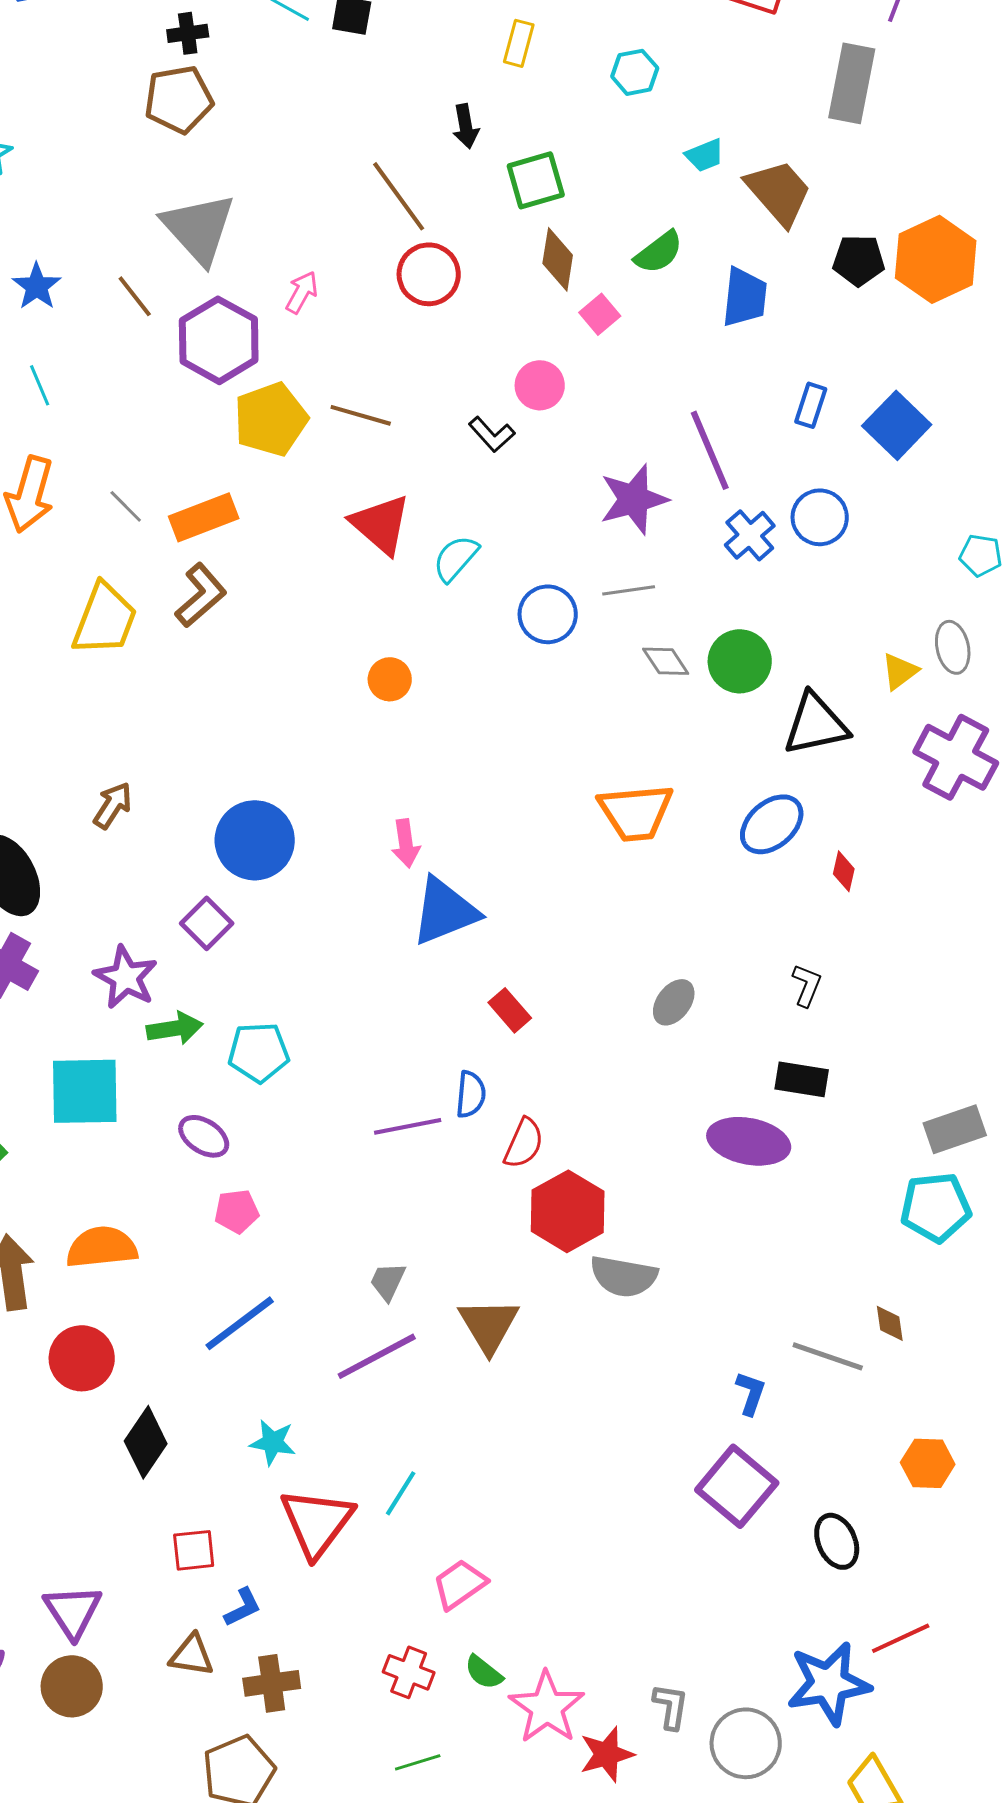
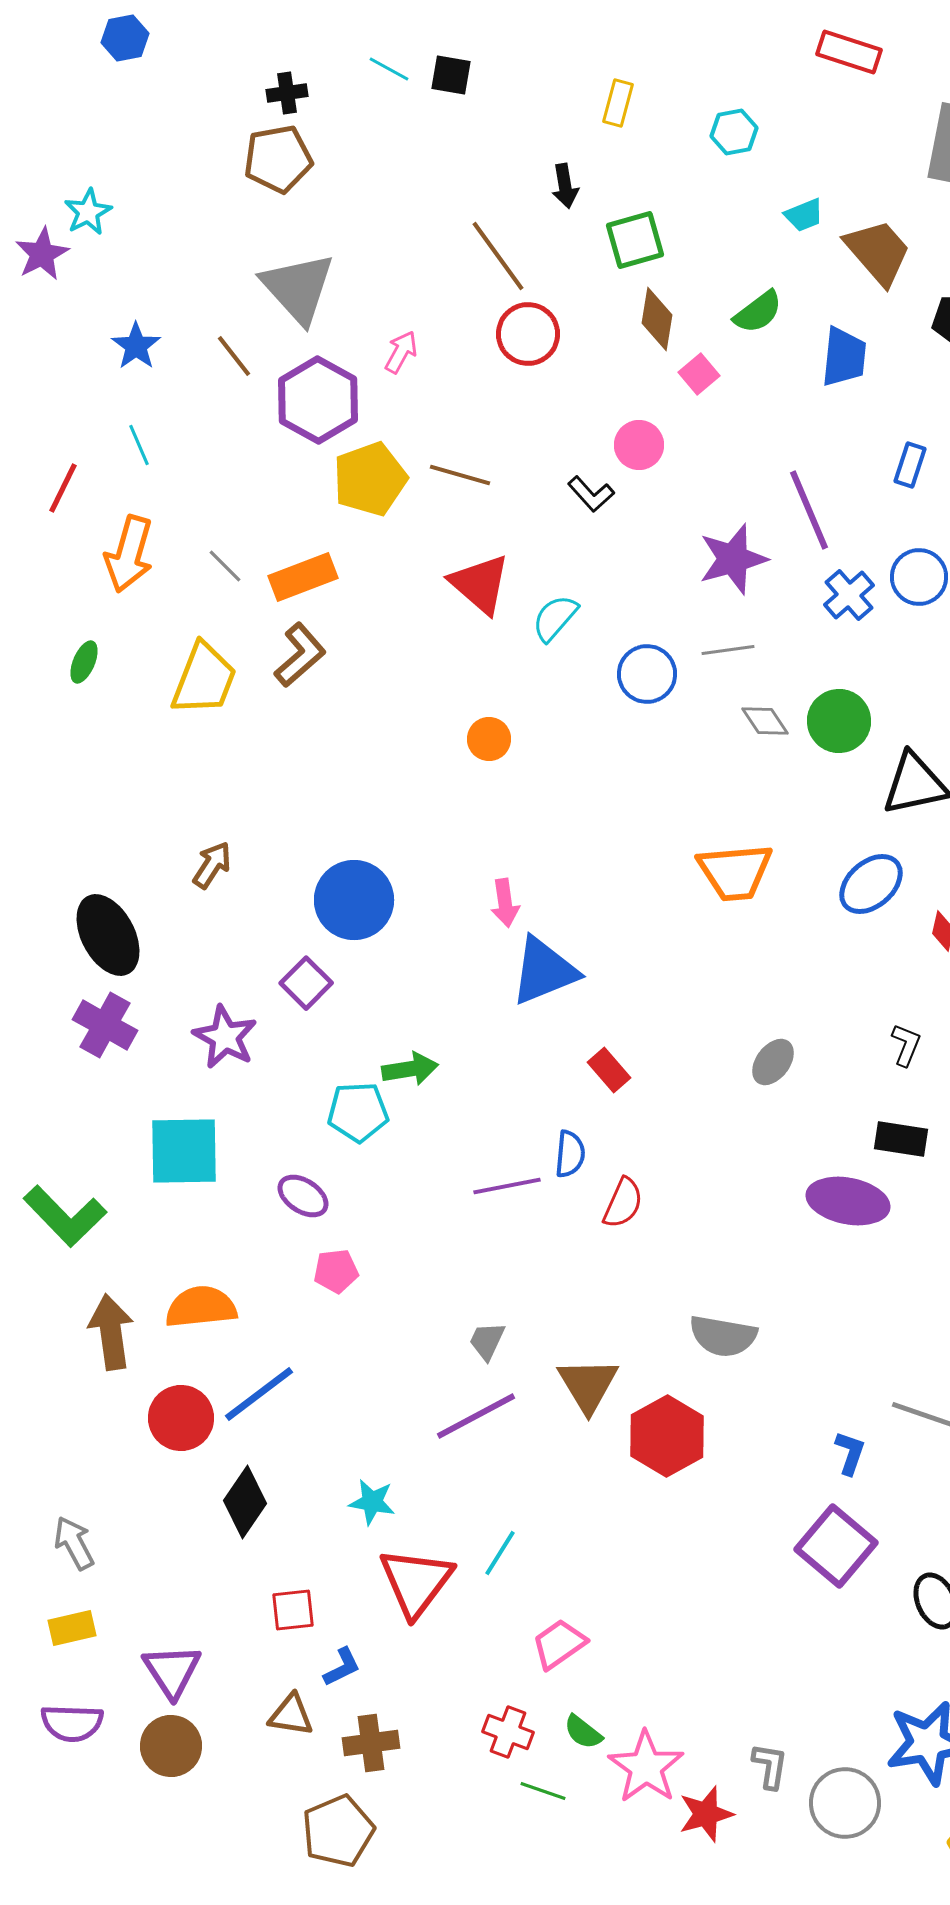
green arrow: (175, 1028) -> (410, 1069), moved
red hexagon: (568, 1211) -> (667, 1436), moved
blue line: (240, 1323) -> (259, 1394), moved
green line: (418, 1762) -> (543, 1791), moved, turned 36

